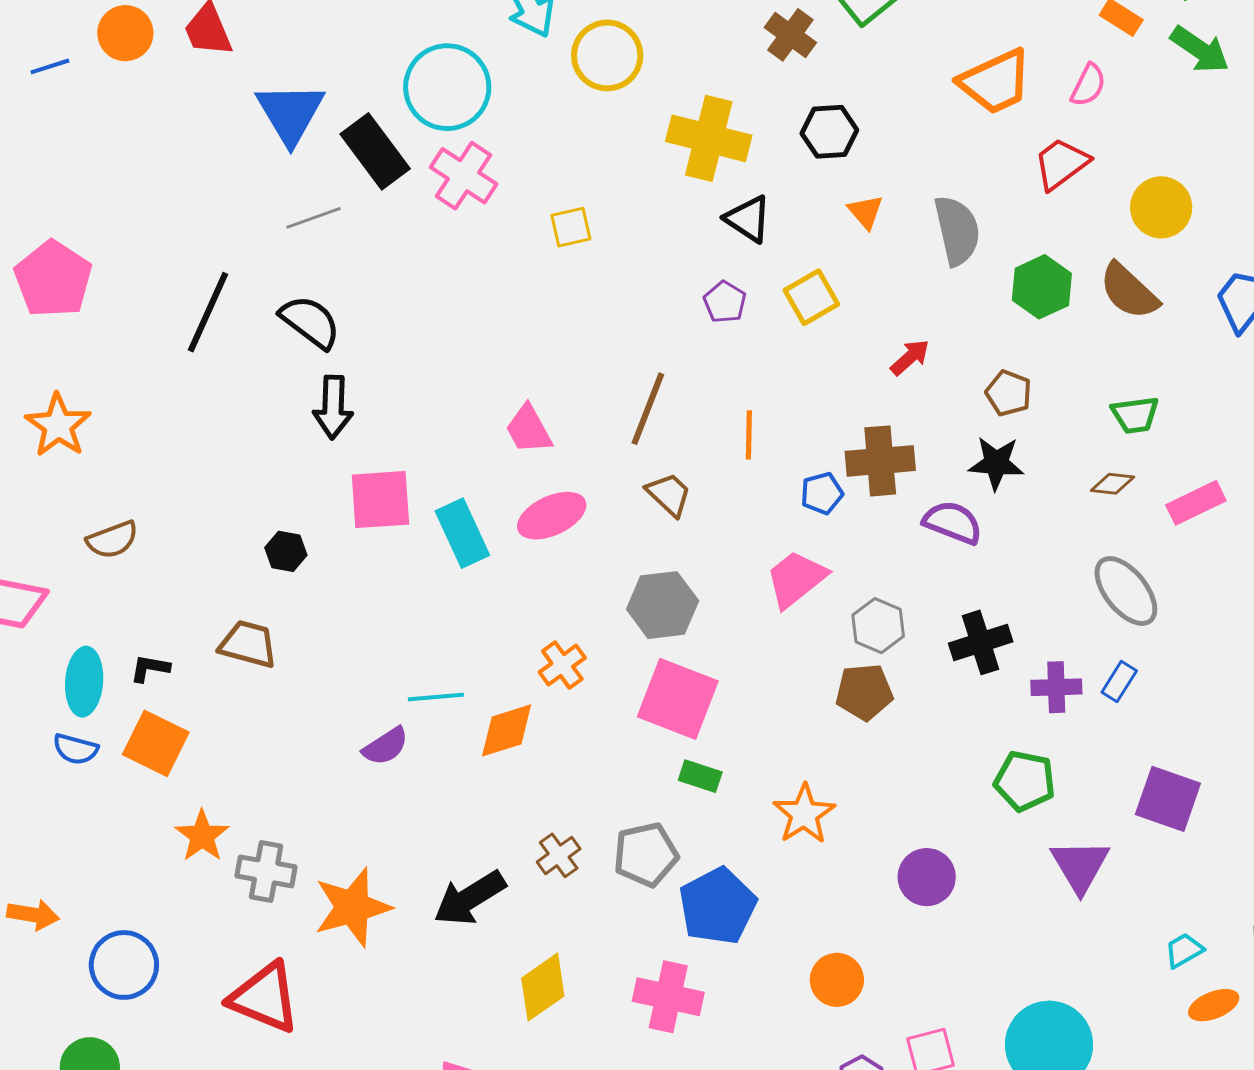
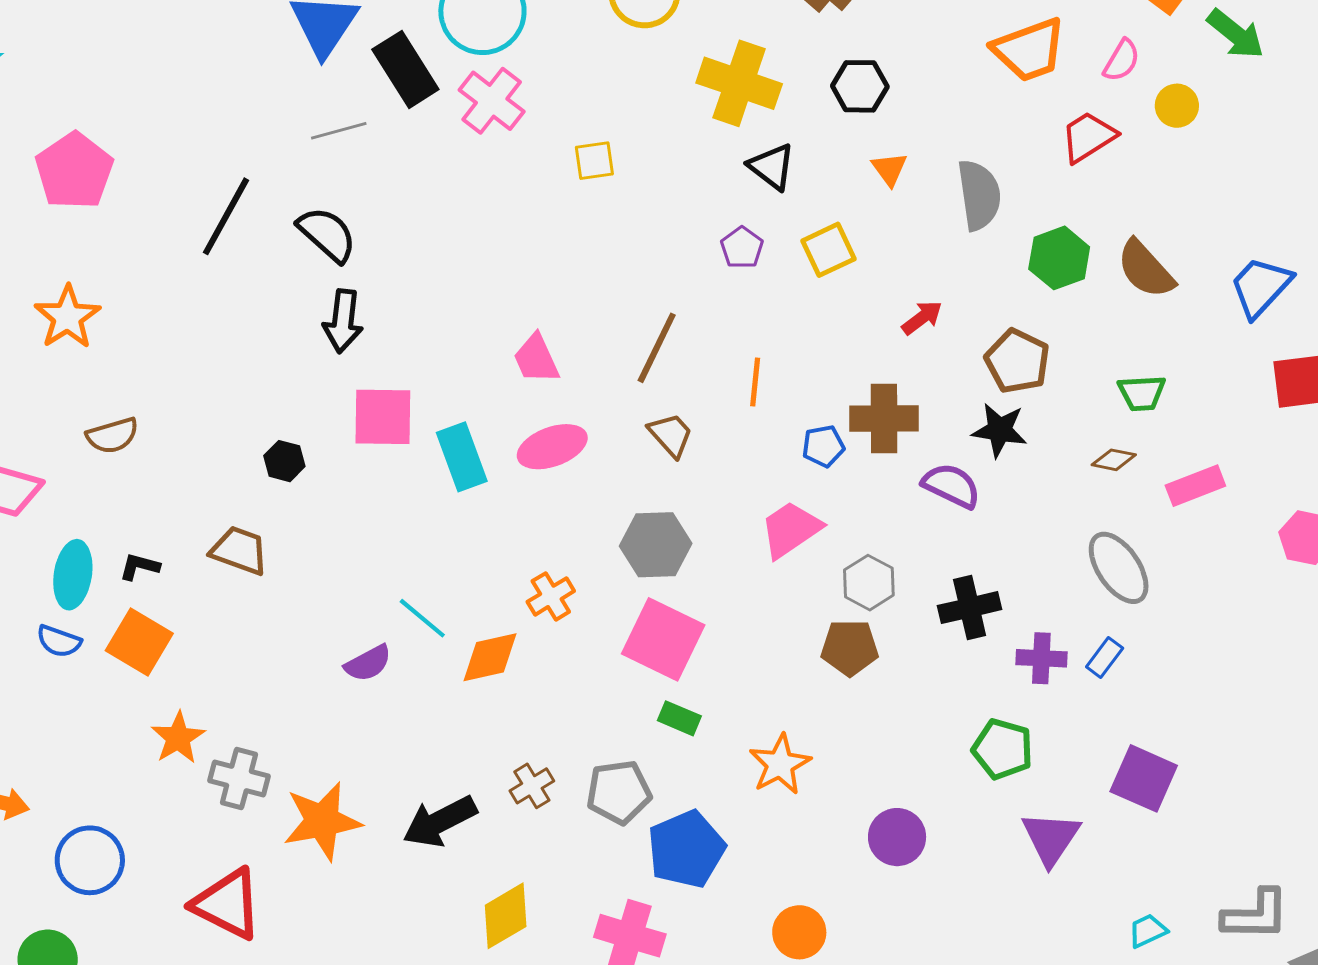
yellow circle: (1161, 207) -> (1177, 106), moved, size x0.7
brown pentagon: (1009, 393) -> (1017, 361), size x1.4
cyan line: (436, 697) -> (422, 618), turned 40

